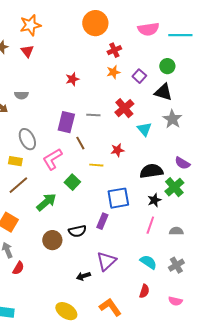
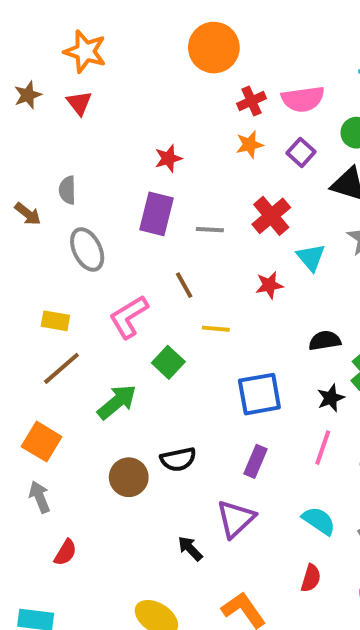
orange star: (30, 25) -> (85, 51), turned 30
pink semicircle: (148, 29) -> (303, 99), moved
gray semicircle: (21, 95) -> (67, 190), turned 88
purple rectangle: (66, 122) -> (156, 214), moved
gray ellipse: (27, 139) -> (87, 249), moved
red star: (117, 150) -> (269, 285), moved
black semicircle: (151, 171) -> (325, 341), size x0.7
purple rectangle: (102, 221) -> (255, 461), moved
red semicircle: (18, 268) -> (65, 552), moved
black arrow: (83, 276) -> (190, 548), turned 64

